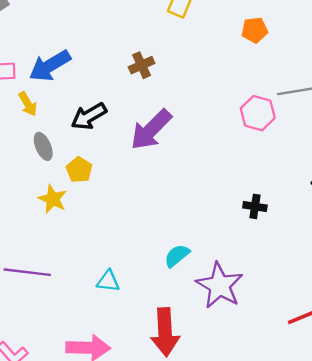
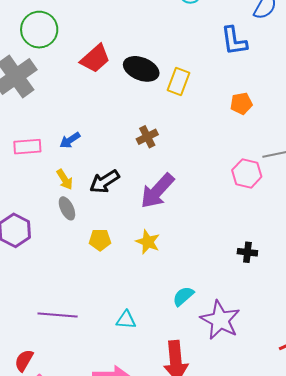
blue arrow: (50, 66) -> (70, 140), size x0.6
yellow arrow: (28, 104) -> (65, 179), moved
yellow pentagon: (79, 170) -> (100, 240), moved, turned -30
yellow star: (53, 199) -> (148, 242), moved

